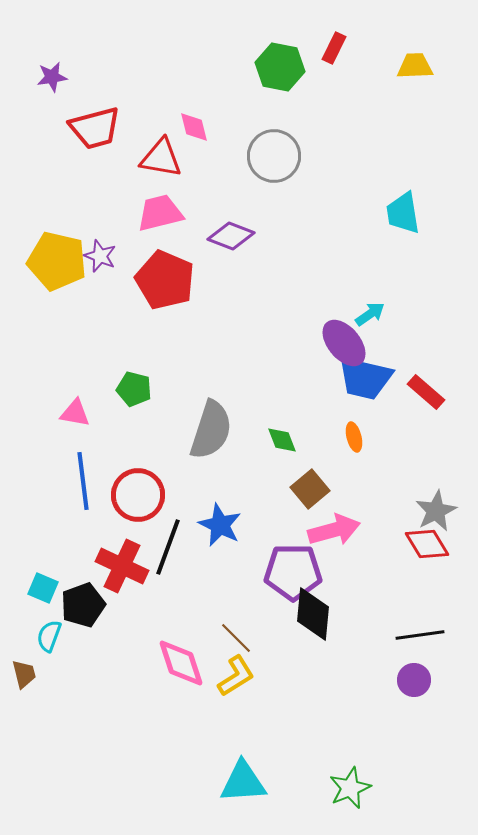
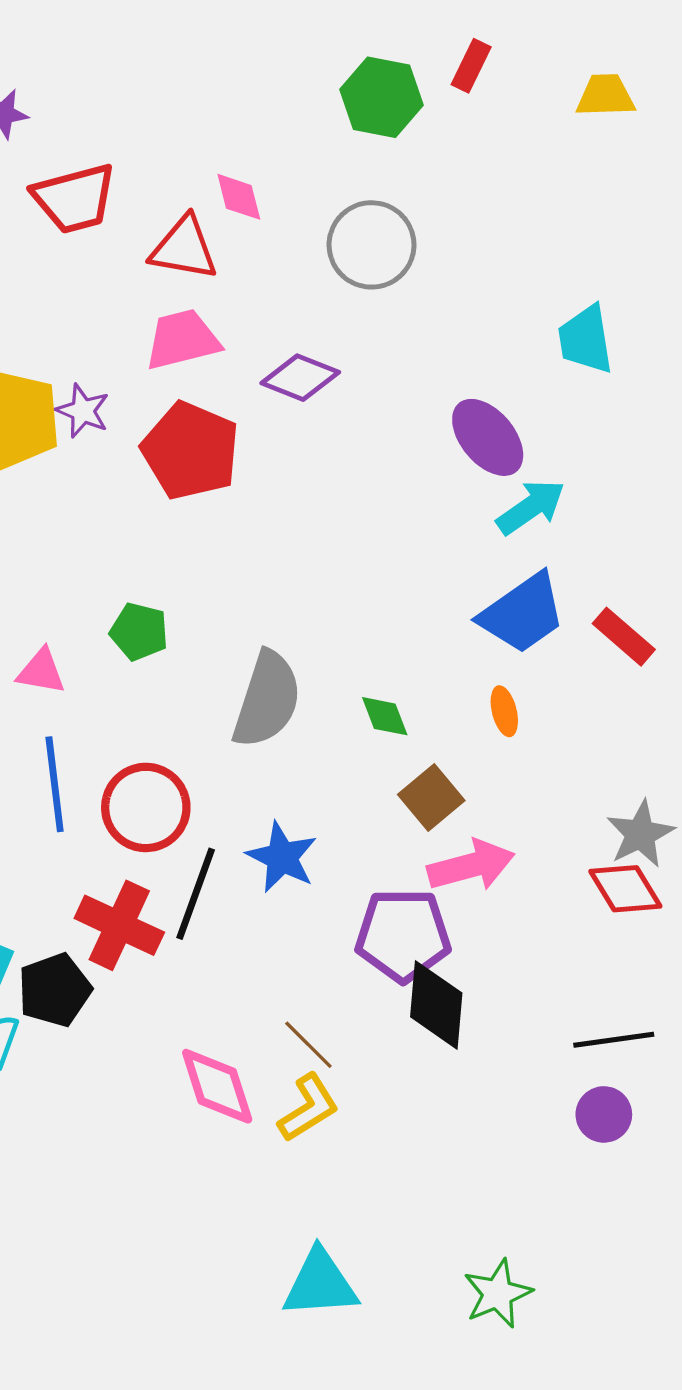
cyan arrow: (370, 314) -> (531, 507), size x1.4
purple ellipse: (344, 343) -> (488, 437), moved
blue trapezoid: (365, 378) -> (523, 613), turned -48

